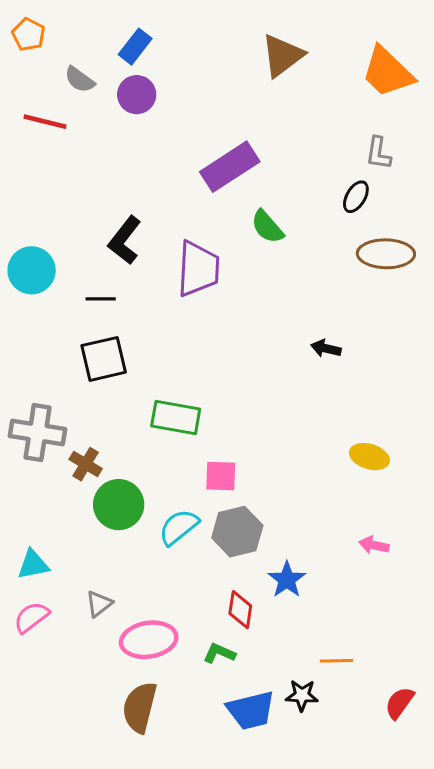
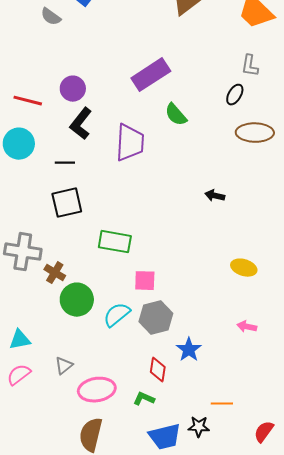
purple circle: (137, 95) -> (73, 89), moved
red line: (45, 122) -> (28, 101), moved

